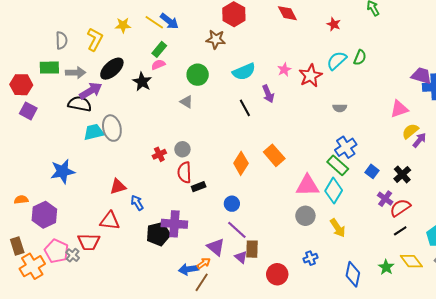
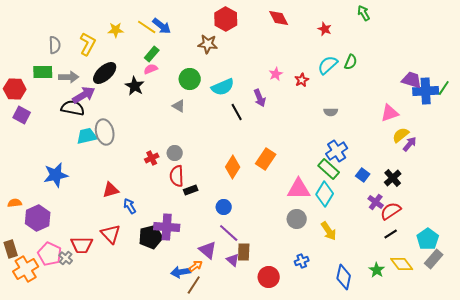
cyan semicircle: (244, 72) -> (223, 87), moved
red star: (310, 76) -> (302, 80), size x0.6
orange rectangle: (274, 155) -> (266, 159), turned 75
red triangle: (110, 221) -> (111, 234), moved, turned 40

